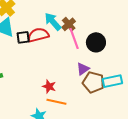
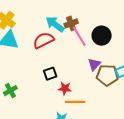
brown cross: (69, 24) -> (71, 23), turned 32
black square: (23, 37) -> (50, 74), moved

